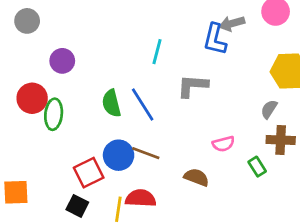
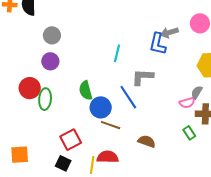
gray circle: (27, 21) -> (52, 35), moved
blue line: (143, 104) -> (128, 97), moved
pink semicircle: (223, 144) -> (187, 103), moved
blue circle: (119, 155) -> (101, 107), moved

